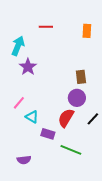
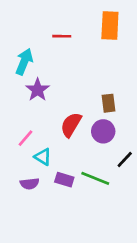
orange rectangle: (87, 31) -> (110, 25), moved, size x1.5
red semicircle: (66, 118) -> (71, 125), moved
green line: (71, 150) -> (95, 178), moved
purple semicircle: (24, 160) -> (29, 184), moved

